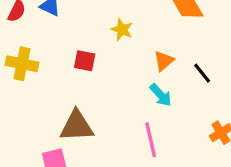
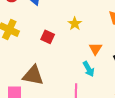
orange triangle: (164, 61) -> (95, 49), turned -32

